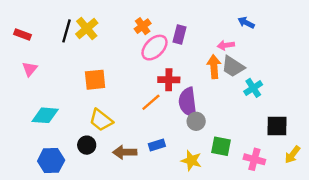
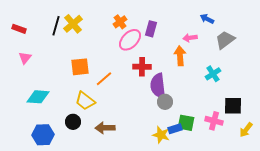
gray trapezoid: (233, 67) -> (225, 40), moved, turned 110
orange line: (151, 102) -> (104, 79), moved
blue rectangle: (157, 145) -> (175, 129), moved
pink cross: (254, 159) -> (214, 121), moved

